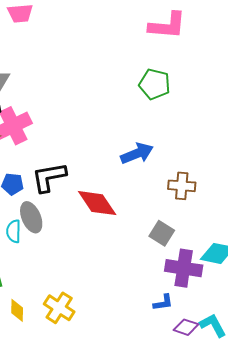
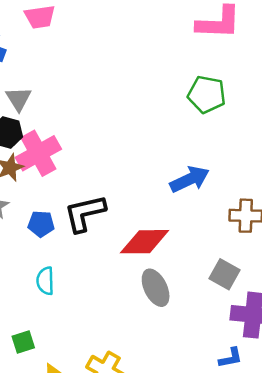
red diamond: (97, 203) -> (144, 242), turned -54
gray ellipse: (31, 217) -> (156, 288), moved

